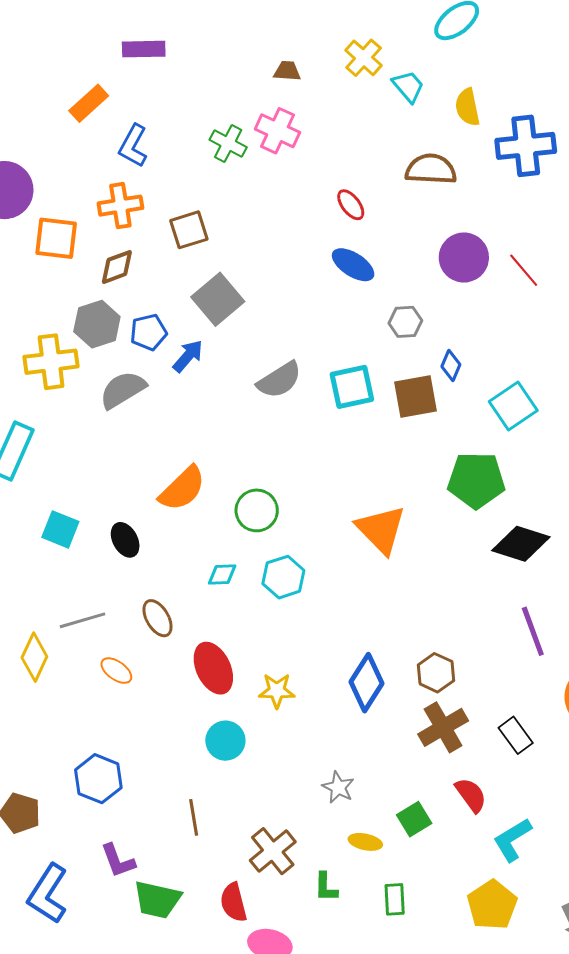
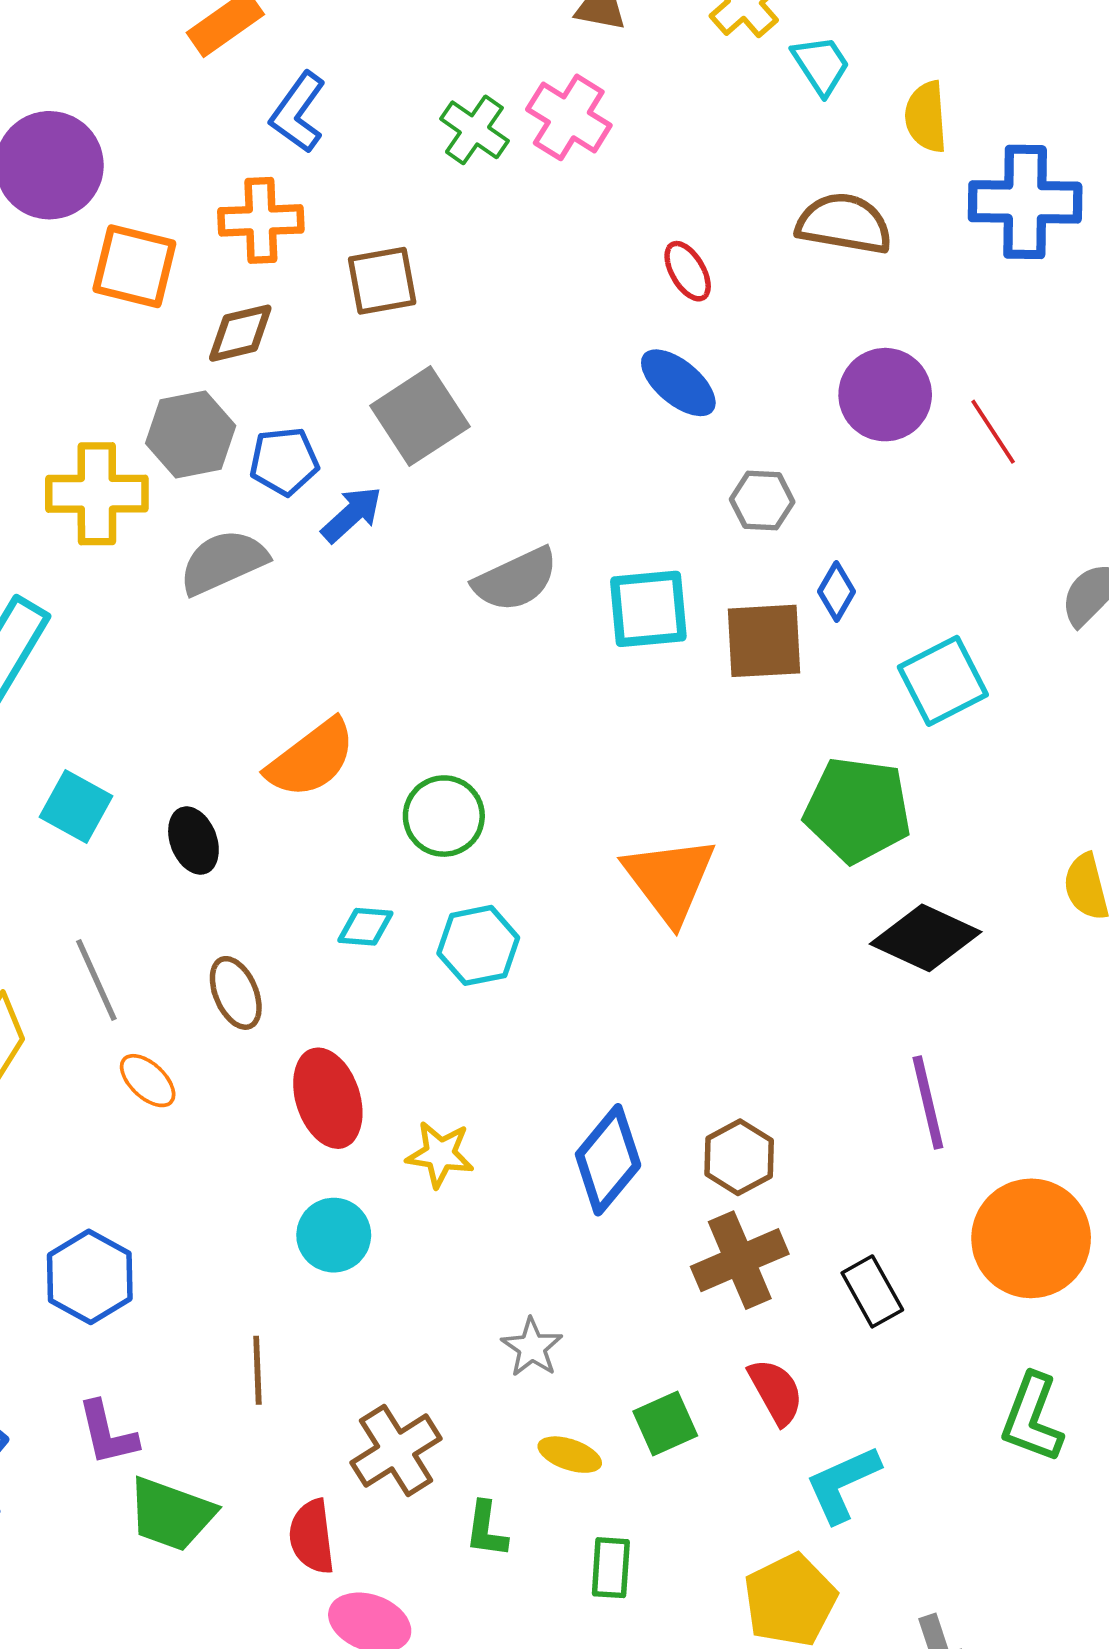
gray line: (83, 620) -> (96, 980), turned 75

